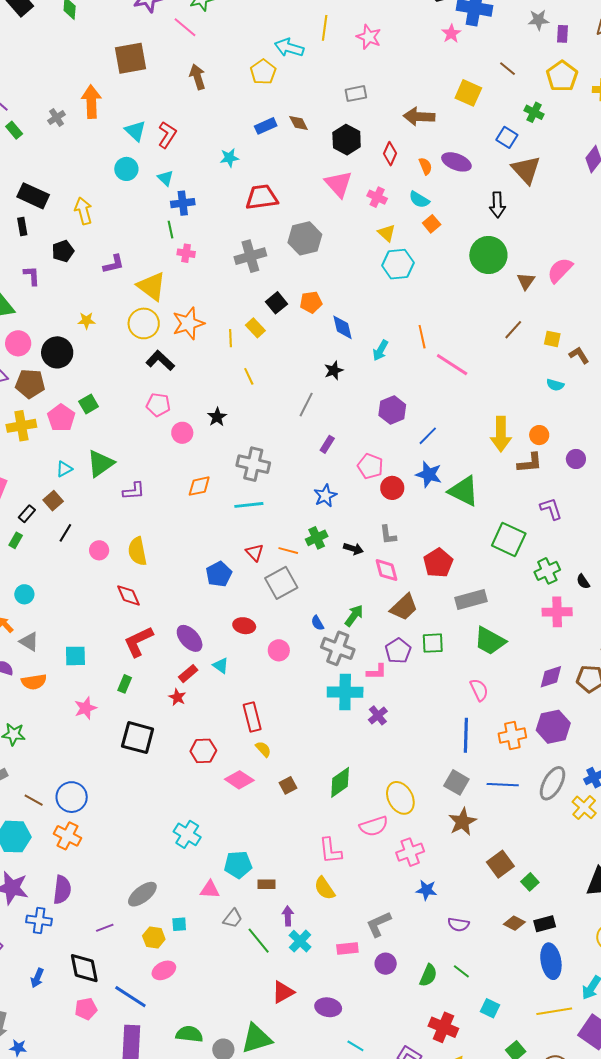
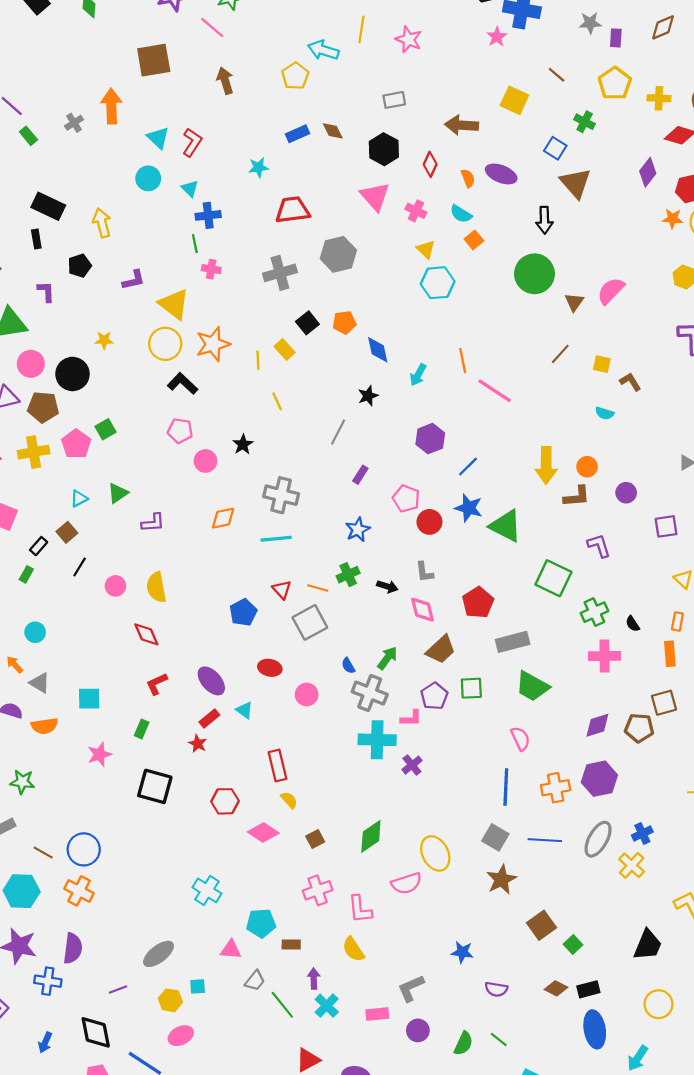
green triangle: (101, 463) -> (118, 493), size x0.7
red L-shape: (138, 642) -> (157, 684), size x0.7
pink cross: (410, 852) -> (318, 890), moved

